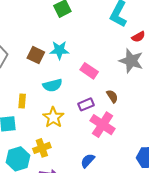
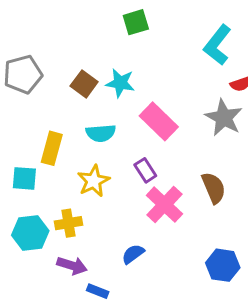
pink rectangle: (89, 71) -> (159, 121), size x1.4
brown semicircle: (112, 96) -> (214, 188), moved, size x1.5
yellow rectangle: (22, 101) -> (52, 148), size x1.5
purple rectangle: (86, 104) -> (145, 170), turned 70

